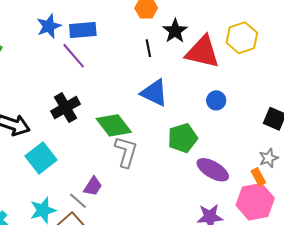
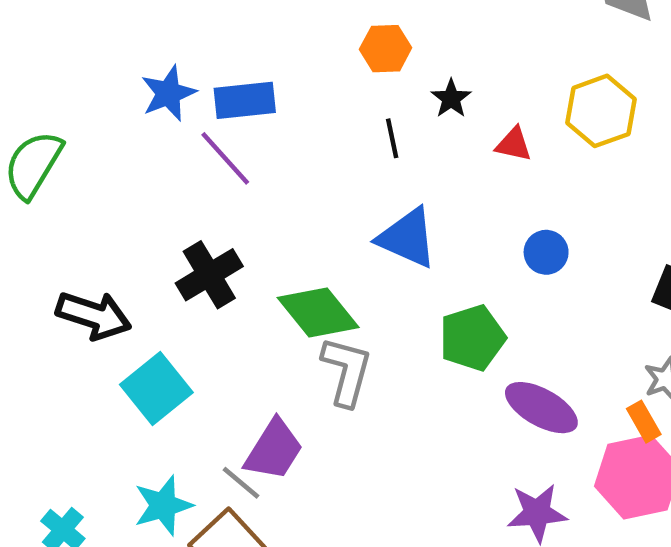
black star: (175, 31) -> (451, 98), size x0.7
red triangle: (203, 52) -> (514, 144), size x0.5
purple trapezoid: (93, 186) -> (274, 450), size x1.4

